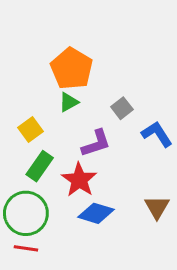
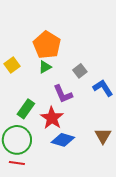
yellow square: (30, 130) -> (12, 65), moved
purple L-shape: (96, 143) -> (63, 94), turned 85

